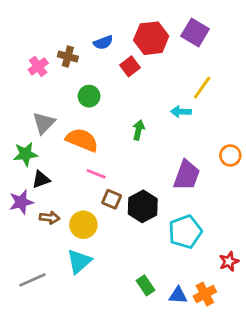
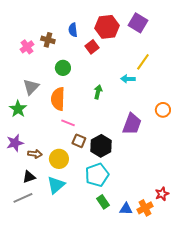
blue semicircle: (103, 42) -> (73, 30), turned 104
orange semicircle: (82, 140) -> (58, 99), turned -110
green star: (25, 154) -> (18, 109), turned -30
black triangle: (41, 179) -> (29, 177), moved
cyan pentagon: (185, 232) -> (97, 175), moved
red star: (229, 261) -> (162, 194), moved

